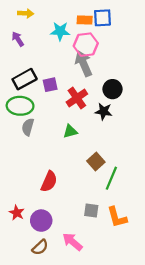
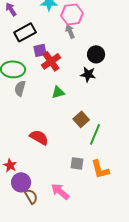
gray arrow: (84, 63) -> (70, 31), size x0.6
black rectangle: (25, 79) -> (25, 32), moved
red cross: (77, 98) -> (51, 61), moved
red semicircle: (49, 182) -> (39, 137), turned -84
purple circle: (41, 221) -> (21, 182), moved
brown semicircle: (40, 247) -> (31, 196), turned -77

